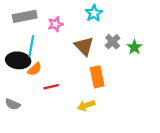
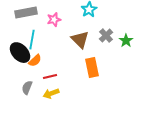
black ellipse: (18, 60) -> (20, 53), turned 40
gray semicircle: (13, 104) -> (27, 88), moved, turned 88
yellow arrow: (86, 105) -> (51, 94), moved

